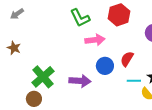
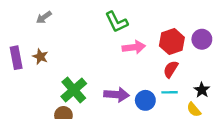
red hexagon: (119, 15) -> (172, 42), moved
blue circle: (105, 66) -> (145, 100), moved
cyan line: (134, 81) -> (170, 92), moved

